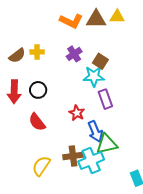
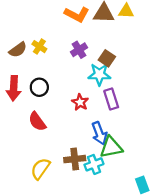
yellow cross: (37, 52) -> (39, 47), turned 32
red star: (77, 113) -> (80, 102), moved
cyan cross: (91, 161) -> (94, 164), size x0.7

